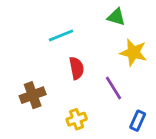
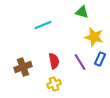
red semicircle: (77, 68) -> (54, 61), moved
blue rectangle: (138, 121) -> (100, 59), moved

